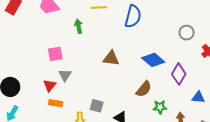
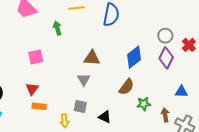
gray circle: (187, 33) -> (165, 36), moved
blue diamond: (153, 60) -> (134, 57), turned -75
purple diamond: (179, 74) -> (166, 58), moved
gray triangle: (65, 75) -> (84, 80), moved

